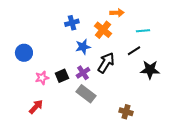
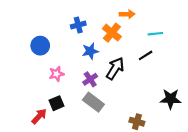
blue circle: (24, 53) -> (40, 46), moved
black star: (150, 70) -> (171, 99), moved
black square: (62, 76) -> (56, 103), moved
pink star: (42, 78) -> (56, 74), moved

